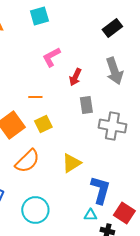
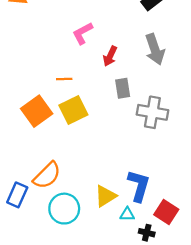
yellow square: (43, 124) -> (73, 110), size x1.4
orange semicircle: (27, 161) -> (47, 175), moved
yellow triangle: (71, 163) -> (105, 196), moved

